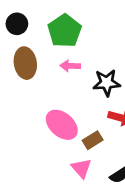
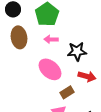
pink ellipse: (62, 125) -> (50, 69), moved

